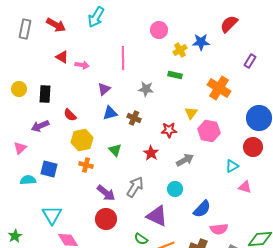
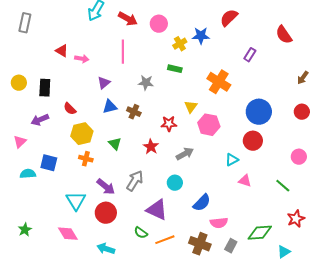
red arrow: (56, 25) -> (128, 19), moved
cyan triangle: (52, 215) -> (76, 201), moved
green star: (15, 236) -> (25, 230), moved

